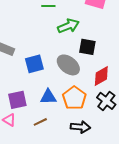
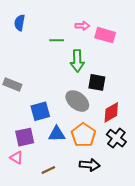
green arrow: (68, 26) -> (77, 61), turned 110
blue square: (34, 64) -> (40, 111), moved
brown line: (40, 122) -> (48, 170), moved

